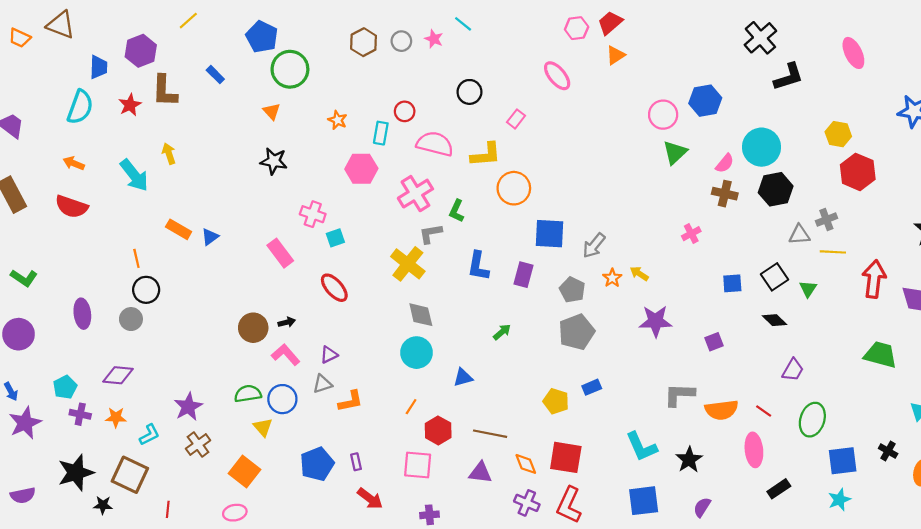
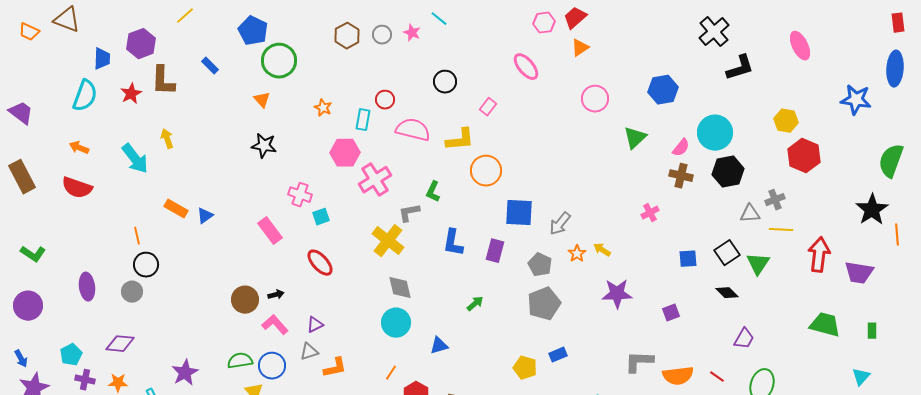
pink circle: (663, 115) -> (595, 99), moved
pink cross: (415, 194) -> (375, 180), moved
green triangle: (808, 289) -> (758, 264), size x1.4

